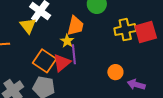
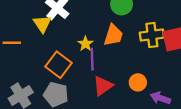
orange trapezoid: (75, 26) -> (113, 35), moved
red triangle: (62, 63) -> (103, 86), moved

